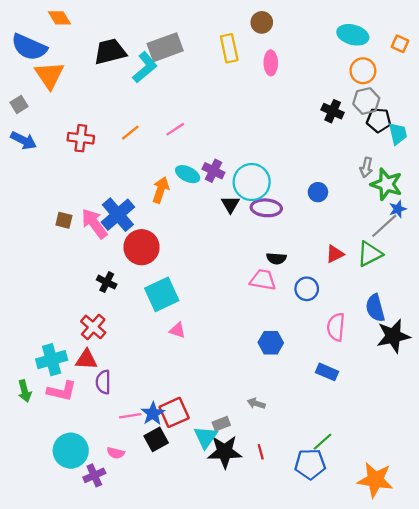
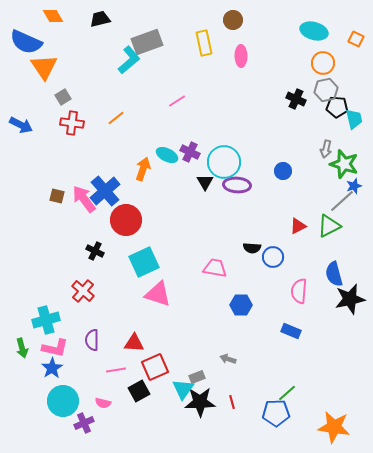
black trapezoid: (110, 52) -> (100, 19), moved, size x0.7
gray square: (19, 104) -> (63, 97), moved
pink line: (175, 129) -> (177, 101), moved
black semicircle: (276, 258) -> (252, 248), moved
pink trapezoid: (263, 280) -> (215, 268), moved
pink triangle: (177, 330) -> (158, 294), size x1.8
red triangle: (86, 360) -> (134, 343), moved
blue star: (153, 414) -> (52, 368), moved

